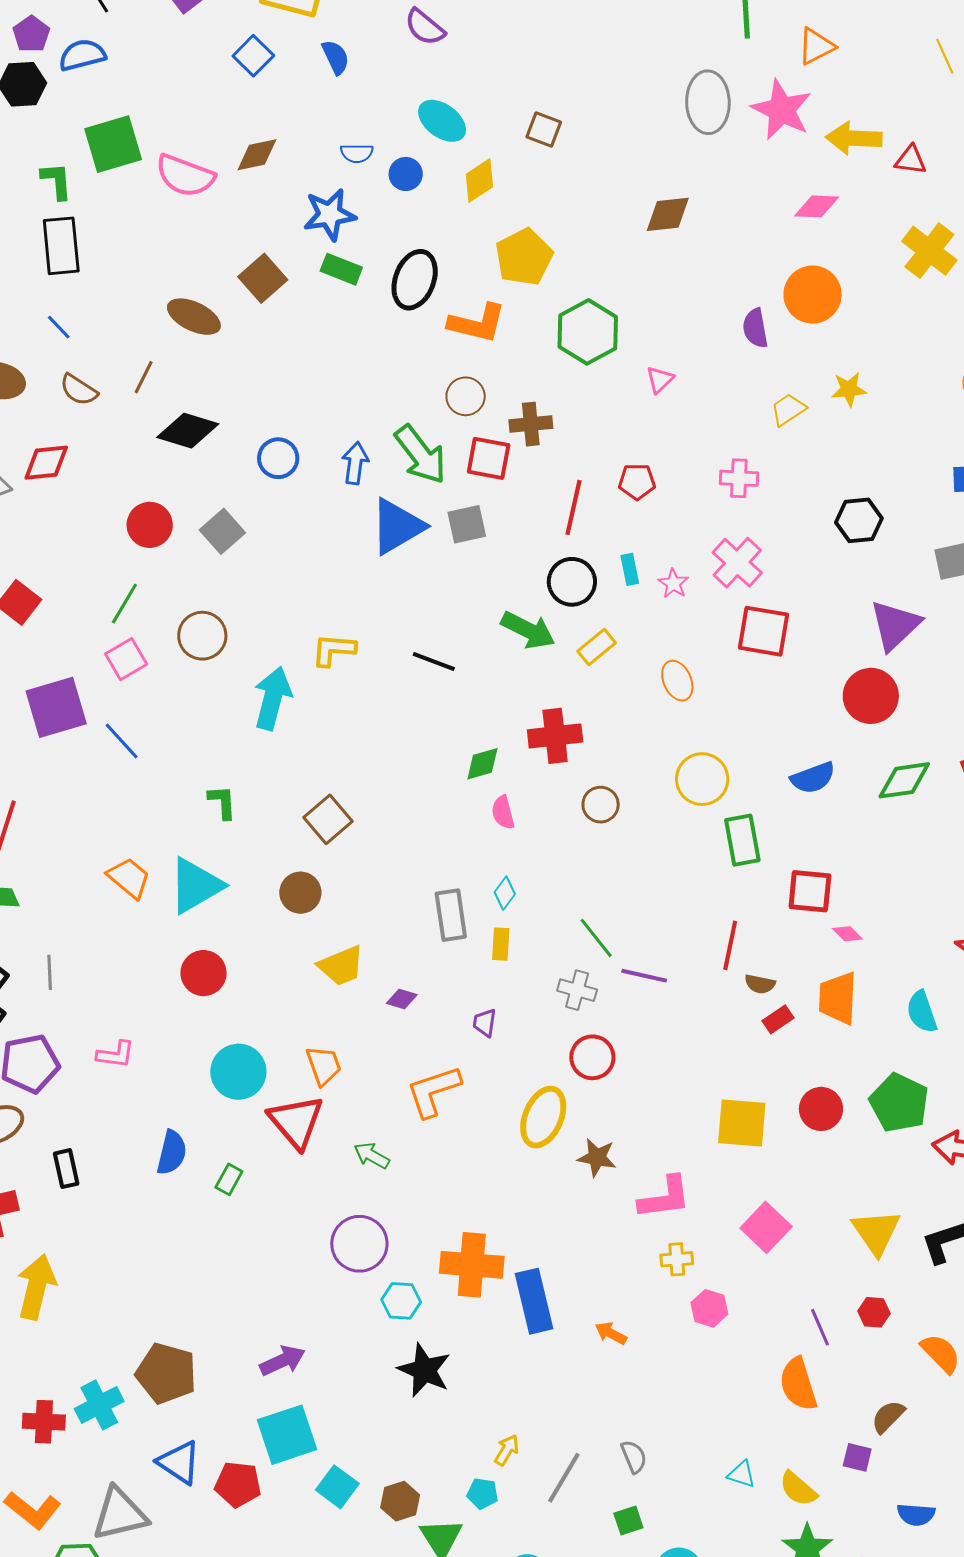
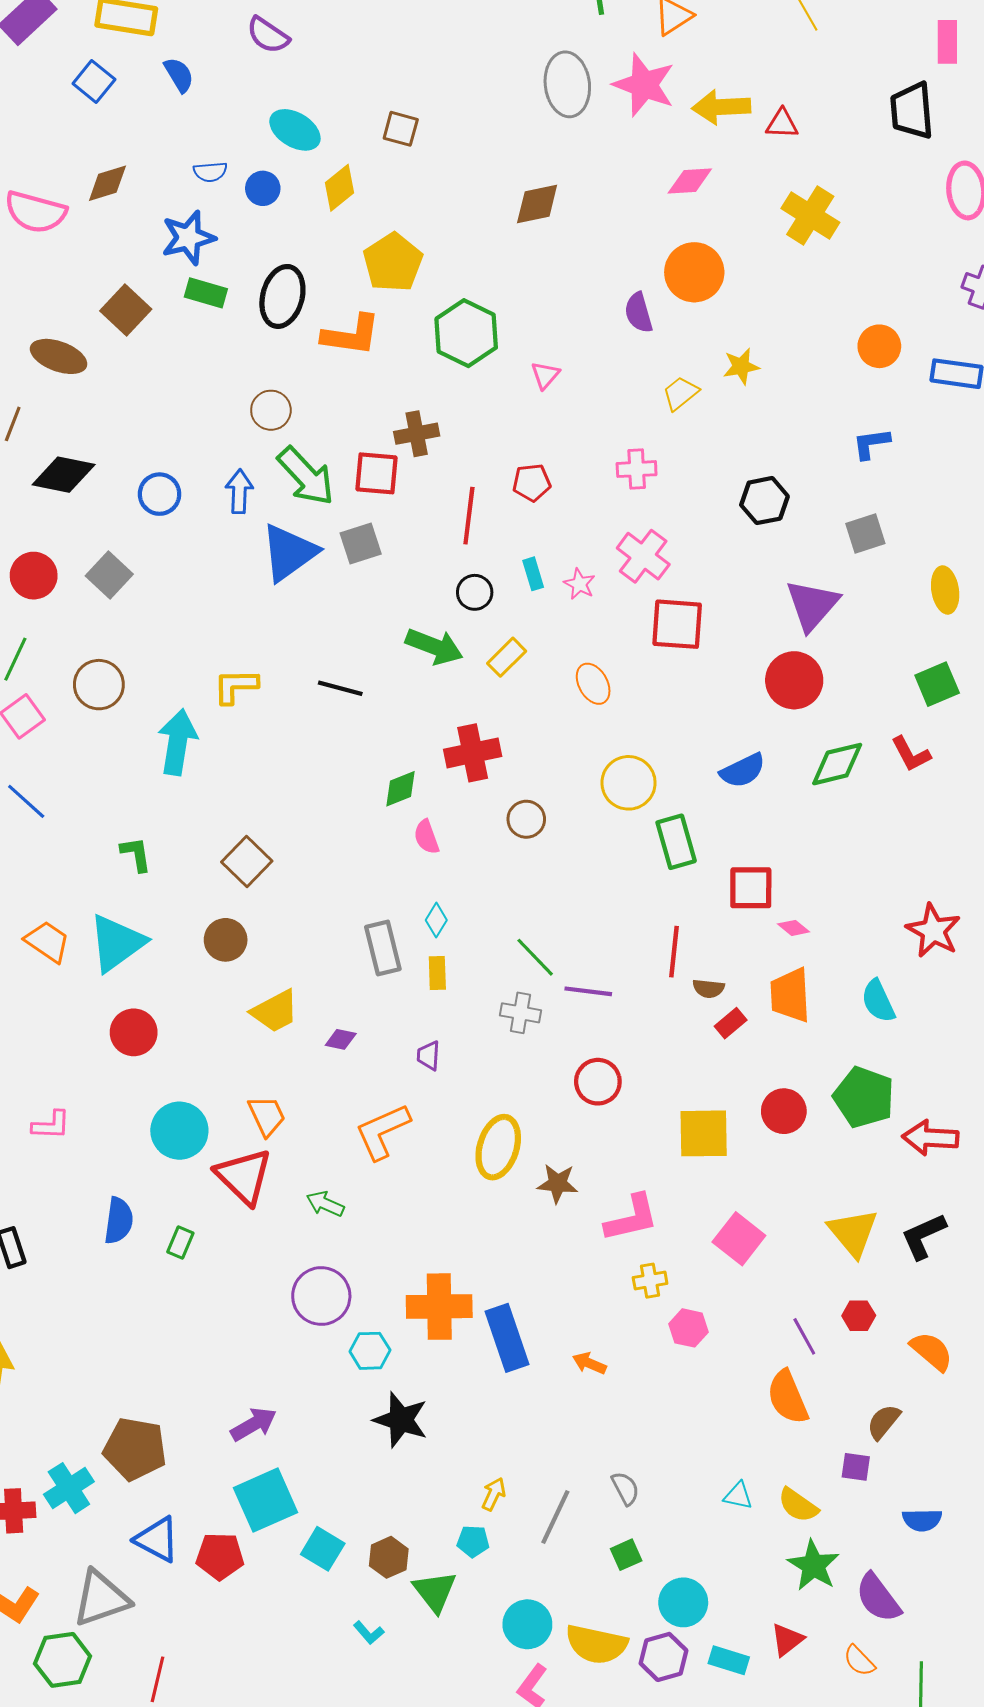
brown circle: (466, 396) -> (271, 410), moved
black circle: (572, 582) -> (475, 592), size x0.7
red circle: (592, 1057) -> (598, 1082), moved

